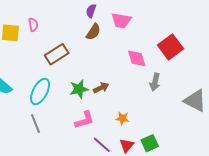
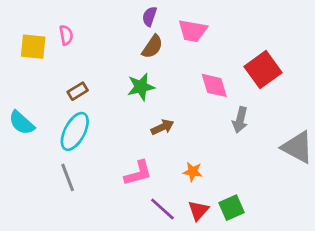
brown rectangle: (57, 54) -> (78, 91), moved, size x0.6
green star: (79, 89) -> (141, 87), moved

